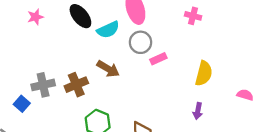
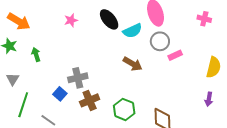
brown cross: (76, 85) -> (90, 100), moved

